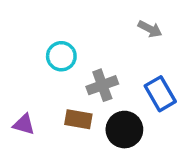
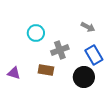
gray arrow: (150, 29) -> (88, 27), moved
black circle: (124, 130) -> (84, 77), moved

